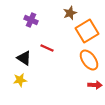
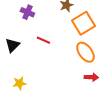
black triangle: (24, 58) -> (12, 45), moved, turned 42
yellow star: (20, 80) -> (19, 83), moved

